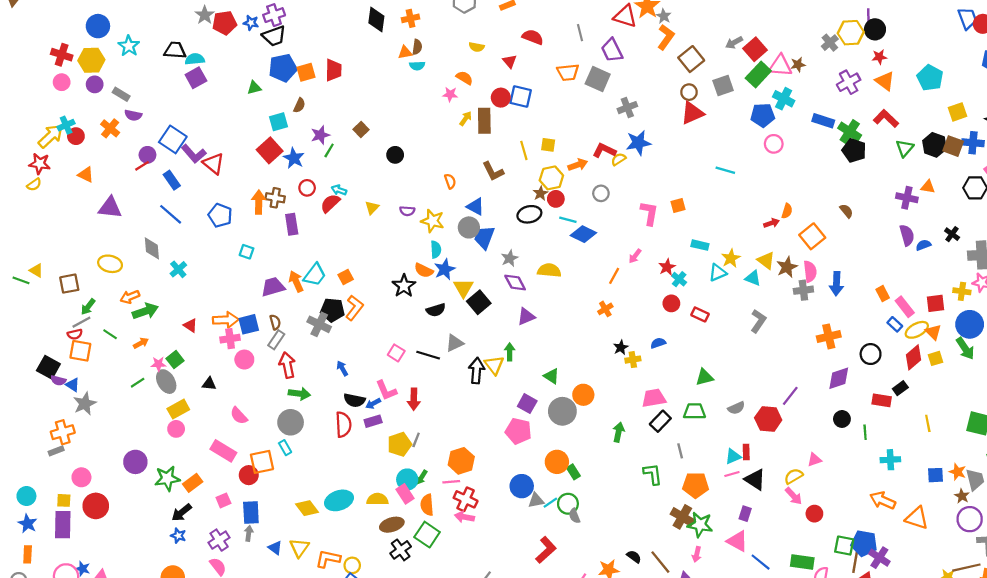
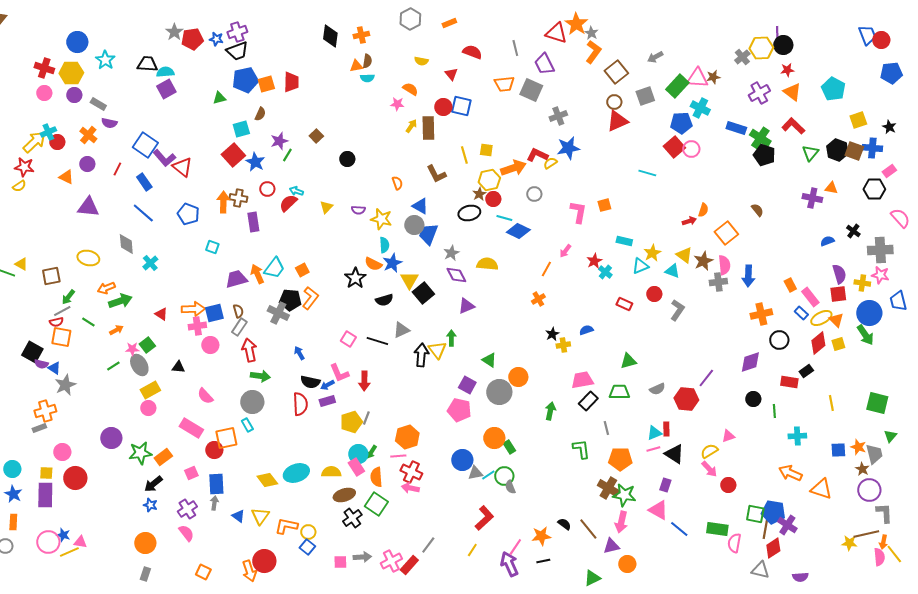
red square: (755, 49) -> (674, 147), moved
purple circle: (147, 155) -> (87, 164), moved
orange arrow: (578, 165) -> (513, 168), size x1.4
red line: (142, 166) -> (117, 169), turned -32
purple semicircle: (907, 235) -> (839, 274), moved
red circle: (671, 303) -> (654, 294), moved
orange cross: (829, 336) -> (761, 314), moved
pink arrow: (697, 554) -> (621, 522), size x1.5

